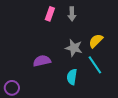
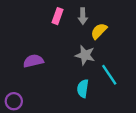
yellow semicircle: (96, 41) -> (99, 31), moved
purple semicircle: (42, 61) -> (33, 61), moved

